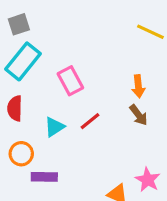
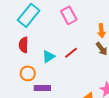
pink rectangle: (70, 81) -> (69, 15), moved

